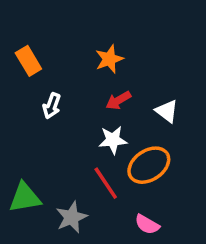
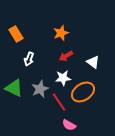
green triangle: (25, 197) -> (14, 88), moved, turned 36
gray star: (72, 217) -> (40, 89), moved
pink semicircle: (147, 224) -> (69, 125), moved

